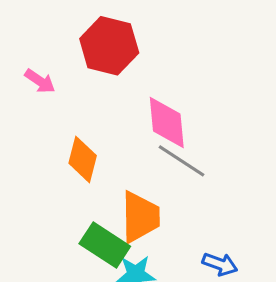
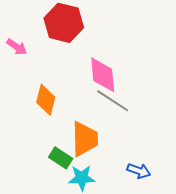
green rectangle: (105, 245) -> (61, 158), size x0.7

